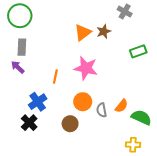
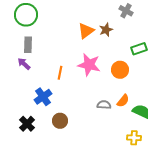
orange circle: (83, 102) -> (120, 70), moved
gray semicircle: (102, 110) -> (104, 105), turned 104
black cross: (29, 123) -> (27, 124), moved
brown circle: (70, 124) -> (60, 121), moved

